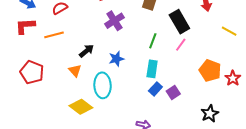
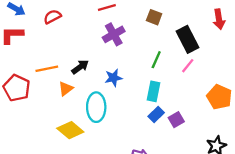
orange line: (54, 35) -> (47, 69), moved
orange triangle: (75, 71) -> (66, 89), turned 32

